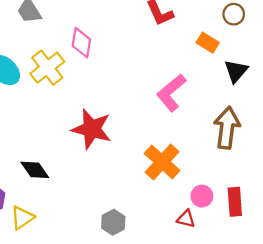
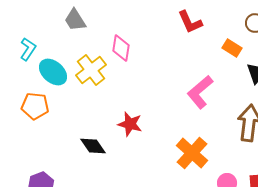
red star: (92, 129) -> (130, 124), size x0.7
black diamond: (35, 170) -> (93, 146), moved

